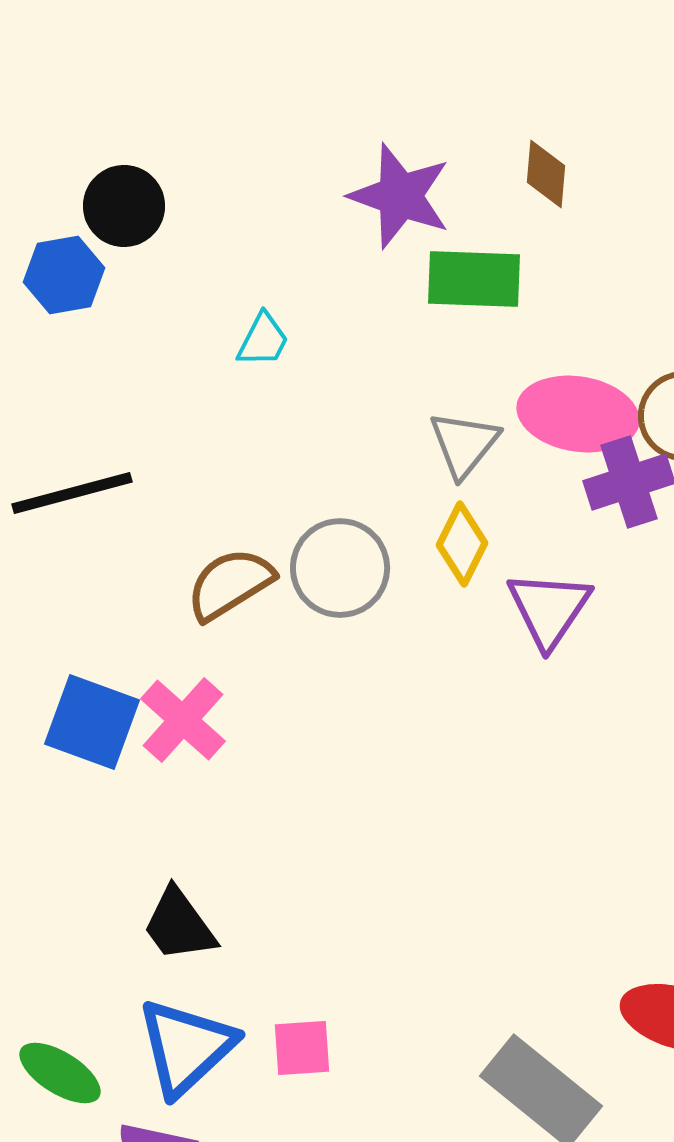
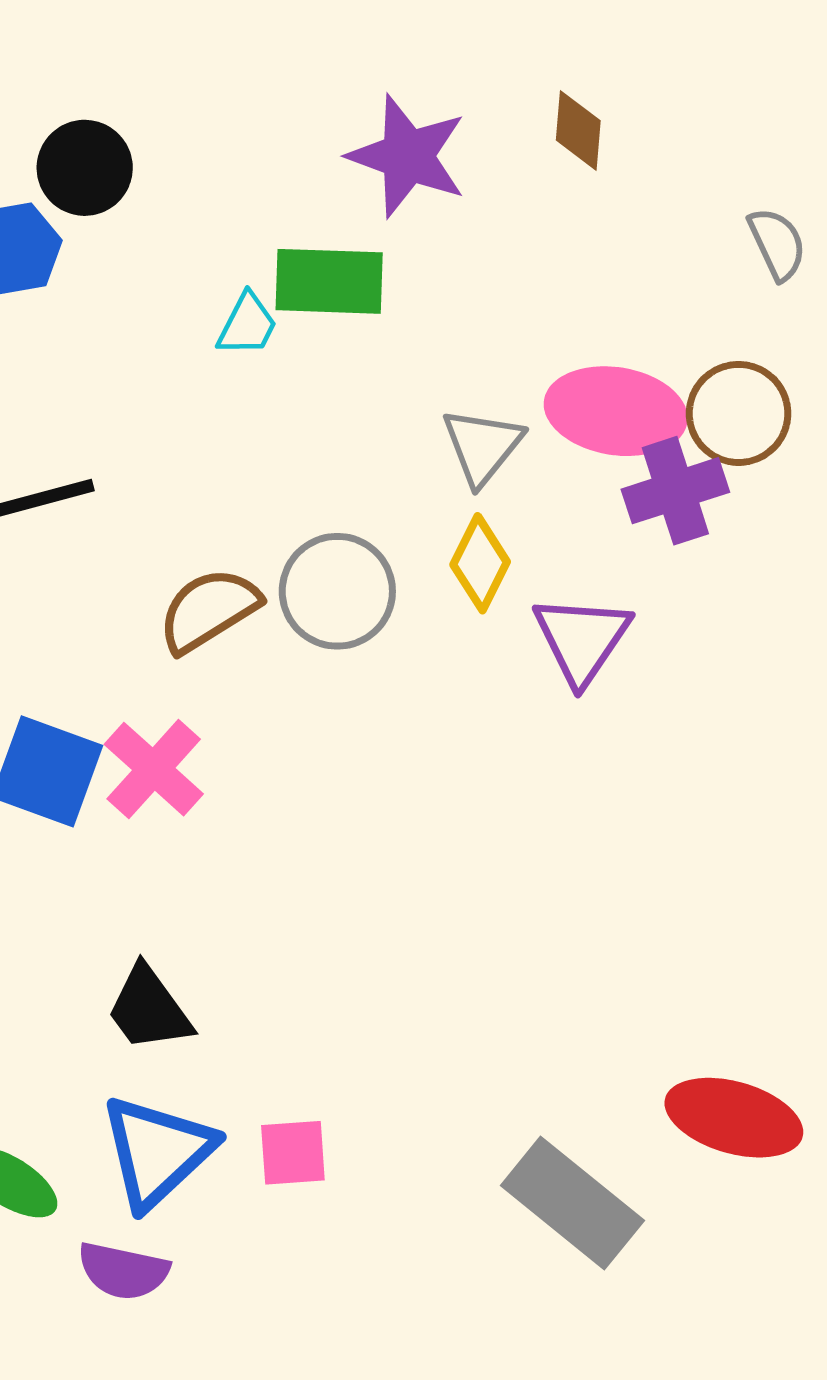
green rectangle: (474, 279) -> (329, 281), moved

